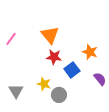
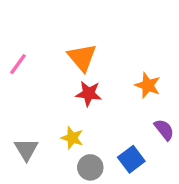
blue square: (72, 70) -> (131, 159), moved
gray circle: (59, 95) -> (90, 167), moved

